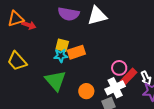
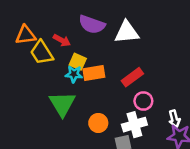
orange triangle: (16, 19) -> (26, 35), moved
red arrow: (29, 25) -> (62, 40), moved
yellow trapezoid: (17, 61) -> (42, 53), moved
red rectangle: (129, 77) -> (132, 77), moved

